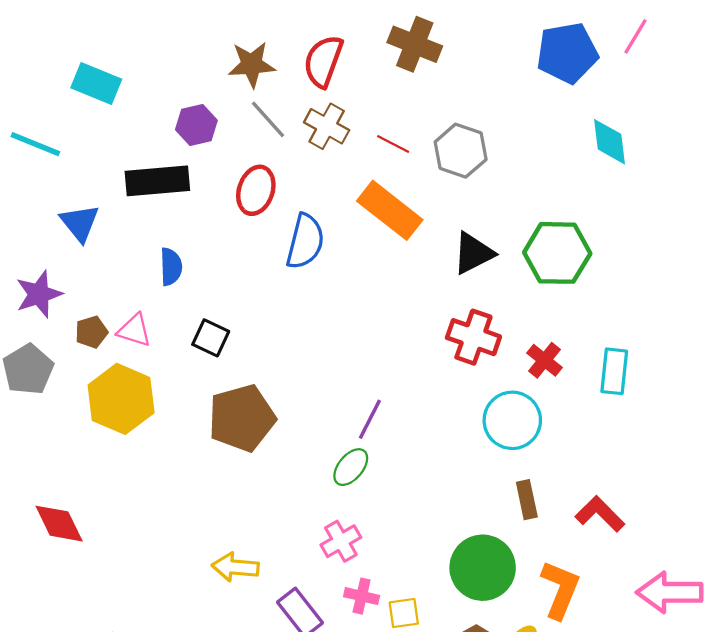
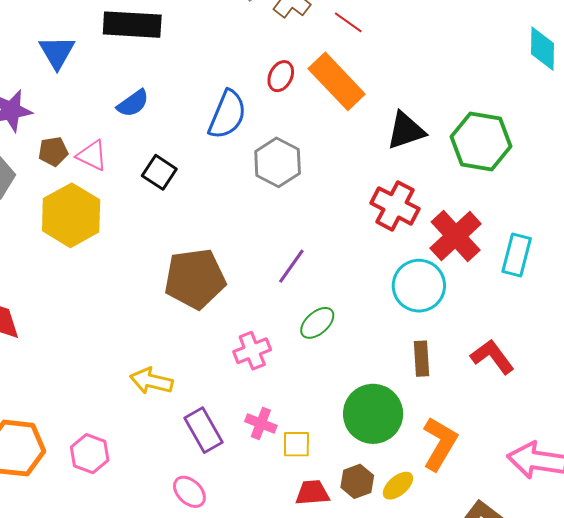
gray hexagon: (461, 151) -> (278, 162), moved
red ellipse: (256, 190) -> (281, 76), moved, size x0.7
blue semicircle: (305, 241) -> (227, 115), moved
blue semicircle: (171, 267) -> (133, 103), turned 48
red cross: (544, 360) -> (456, 236), size x1.6
brown pentagon: (242, 418) -> (195, 279), moved
green ellipse: (351, 467) -> (317, 323), moved
red L-shape: (600, 514) -> (492, 357), moved
pink cross: (341, 541) -> (252, 351), moved

